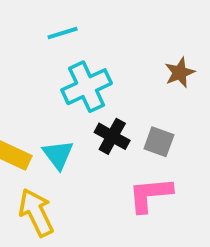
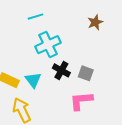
brown star: (180, 73) -> (95, 22), moved

